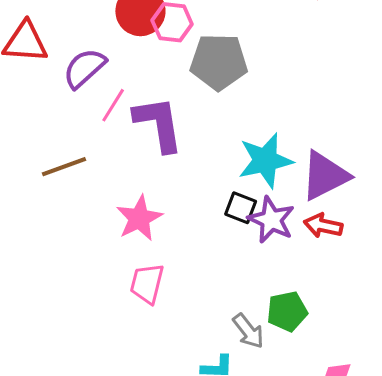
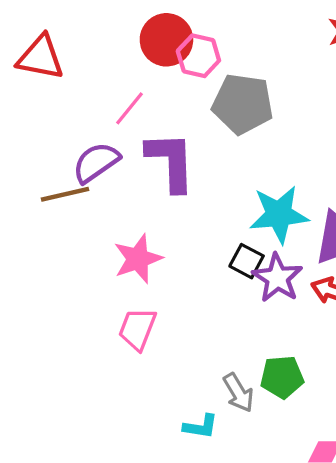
purple semicircle: (84, 68) -> (96, 162), moved
pink line: (113, 105) -> (130, 108), moved

